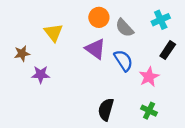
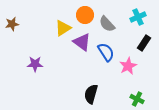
yellow triangle: (53, 33) -> (63, 28), moved, turned 36
brown star: (22, 54) -> (12, 24), moved
green cross: (149, 111) -> (137, 99), moved

